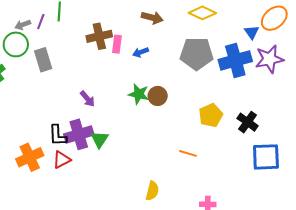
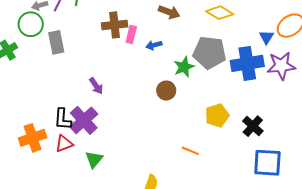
green star: (139, 94) -> (184, 67), moved, turned 30
purple cross: (79, 134) -> (84, 120), turned -32
green triangle: (100, 139) -> (94, 159), moved

